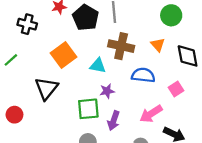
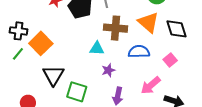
black cross: (27, 24) -> (19, 31), moved
orange triangle: (158, 45) -> (148, 22), size x1.6
orange square: (64, 55) -> (41, 43), moved
green square: (88, 109) -> (77, 92), moved, turned 30

